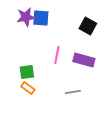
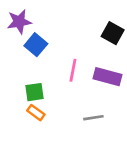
purple star: (26, 17) -> (19, 22), moved
blue square: (41, 18) -> (36, 45), moved, turned 36

